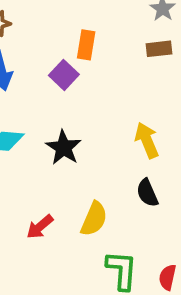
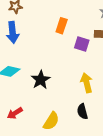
purple square: (64, 75) -> (82, 44), moved, turned -35
red arrow: (40, 227) -> (15, 113), moved

